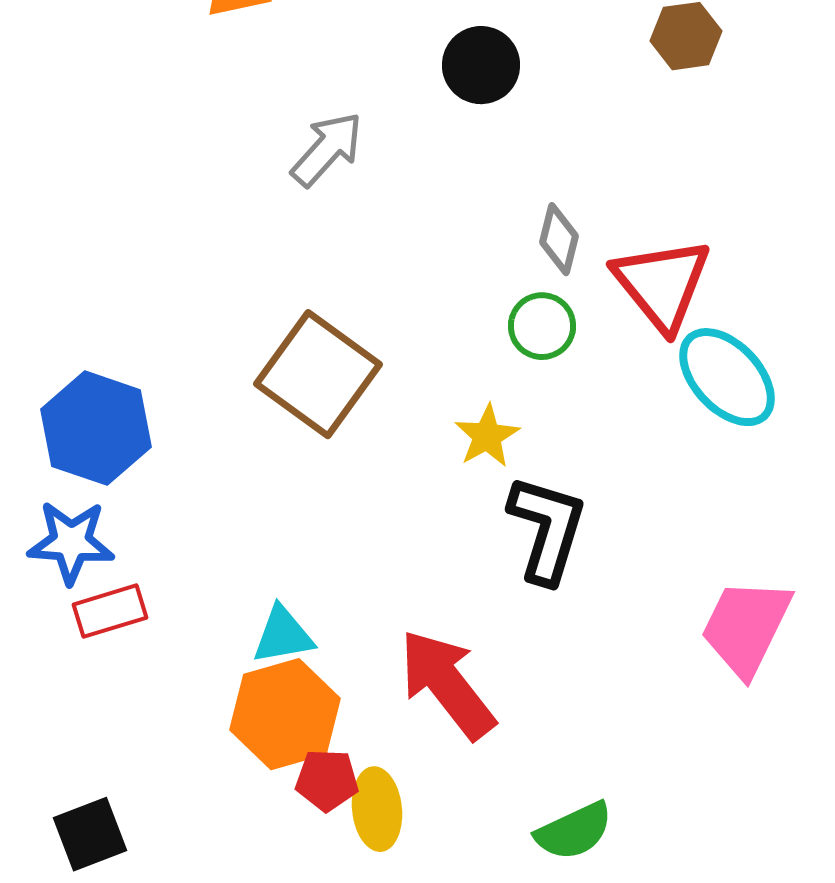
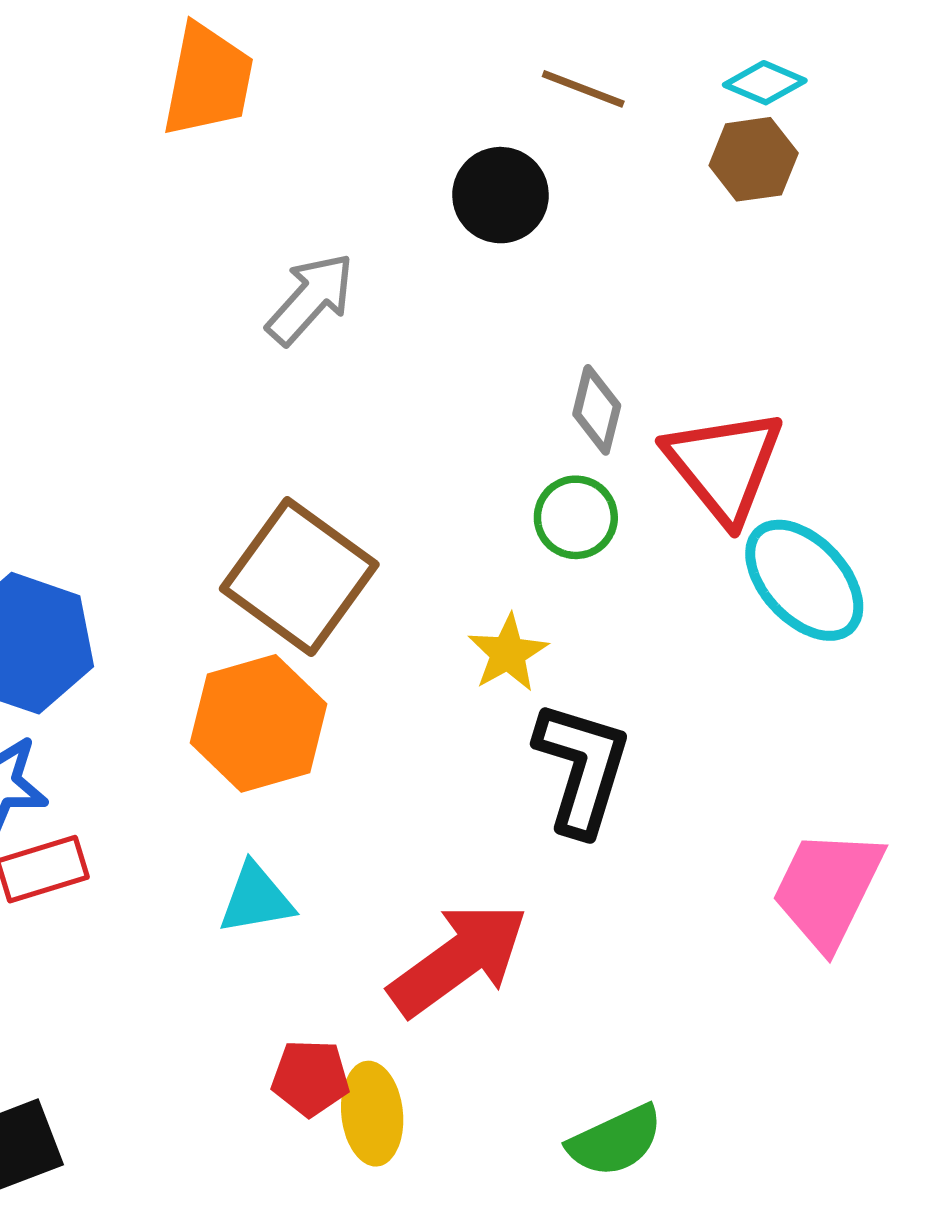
red arrow: (447, 684) -> (459, 959), turned 92
orange hexagon: (285, 714) -> (259, 723), moved

